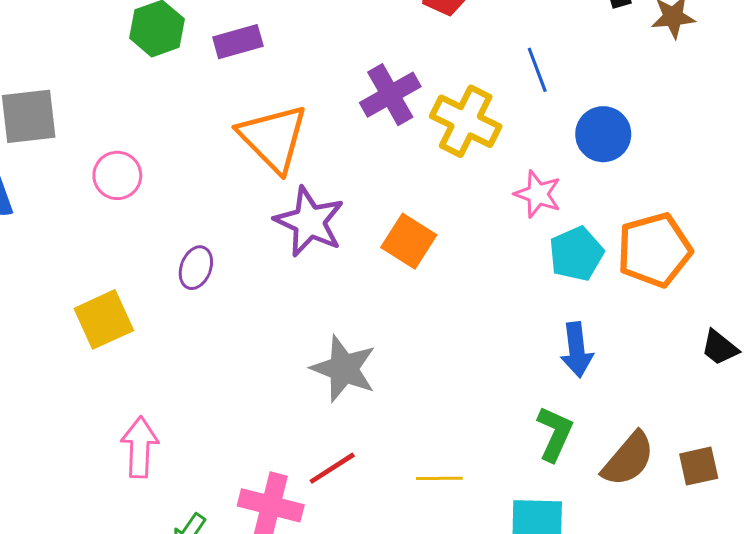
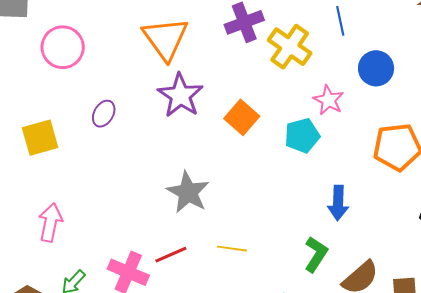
pink circle: (117, 175) -> (63, 47), size x1.4
cyan pentagon: (576, 254) -> (302, 135), moved
yellow line: (439, 478) -> (232, 249), moved

